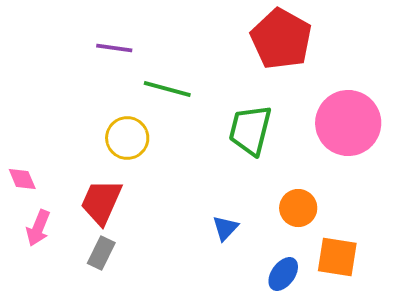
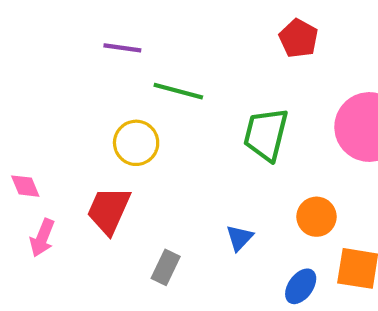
red pentagon: (281, 39) -> (299, 38), size x0.6
gray rectangle: (101, 253) -> (166, 267), moved

